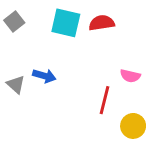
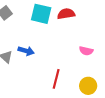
red line: (104, 100) -> (56, 79), moved

